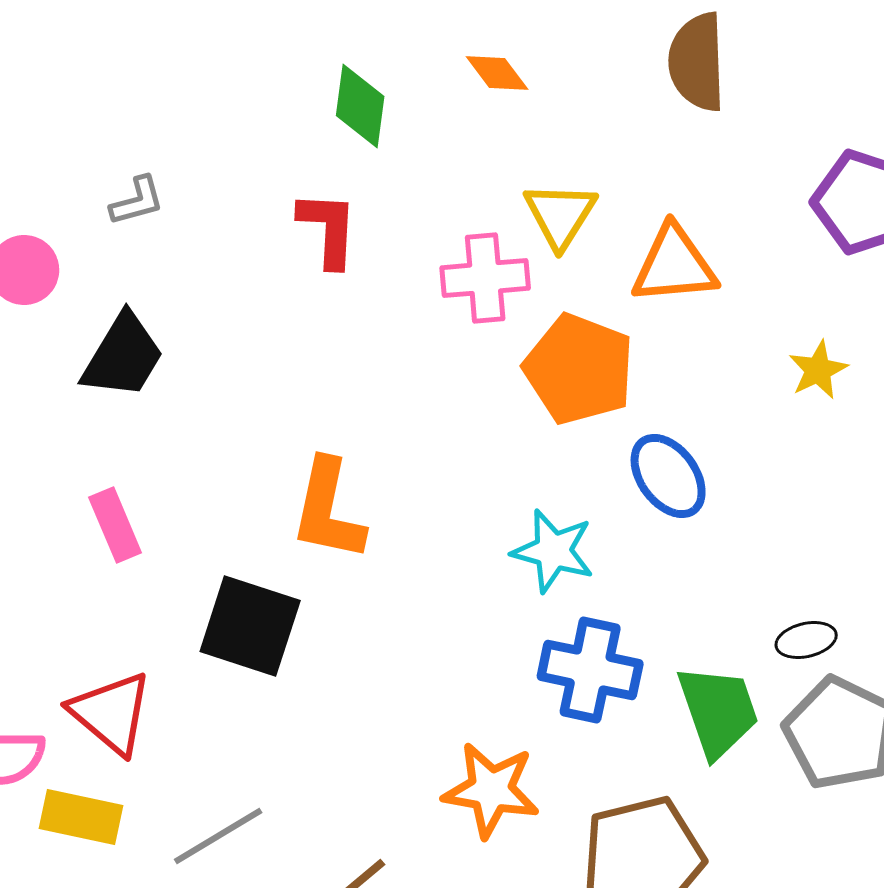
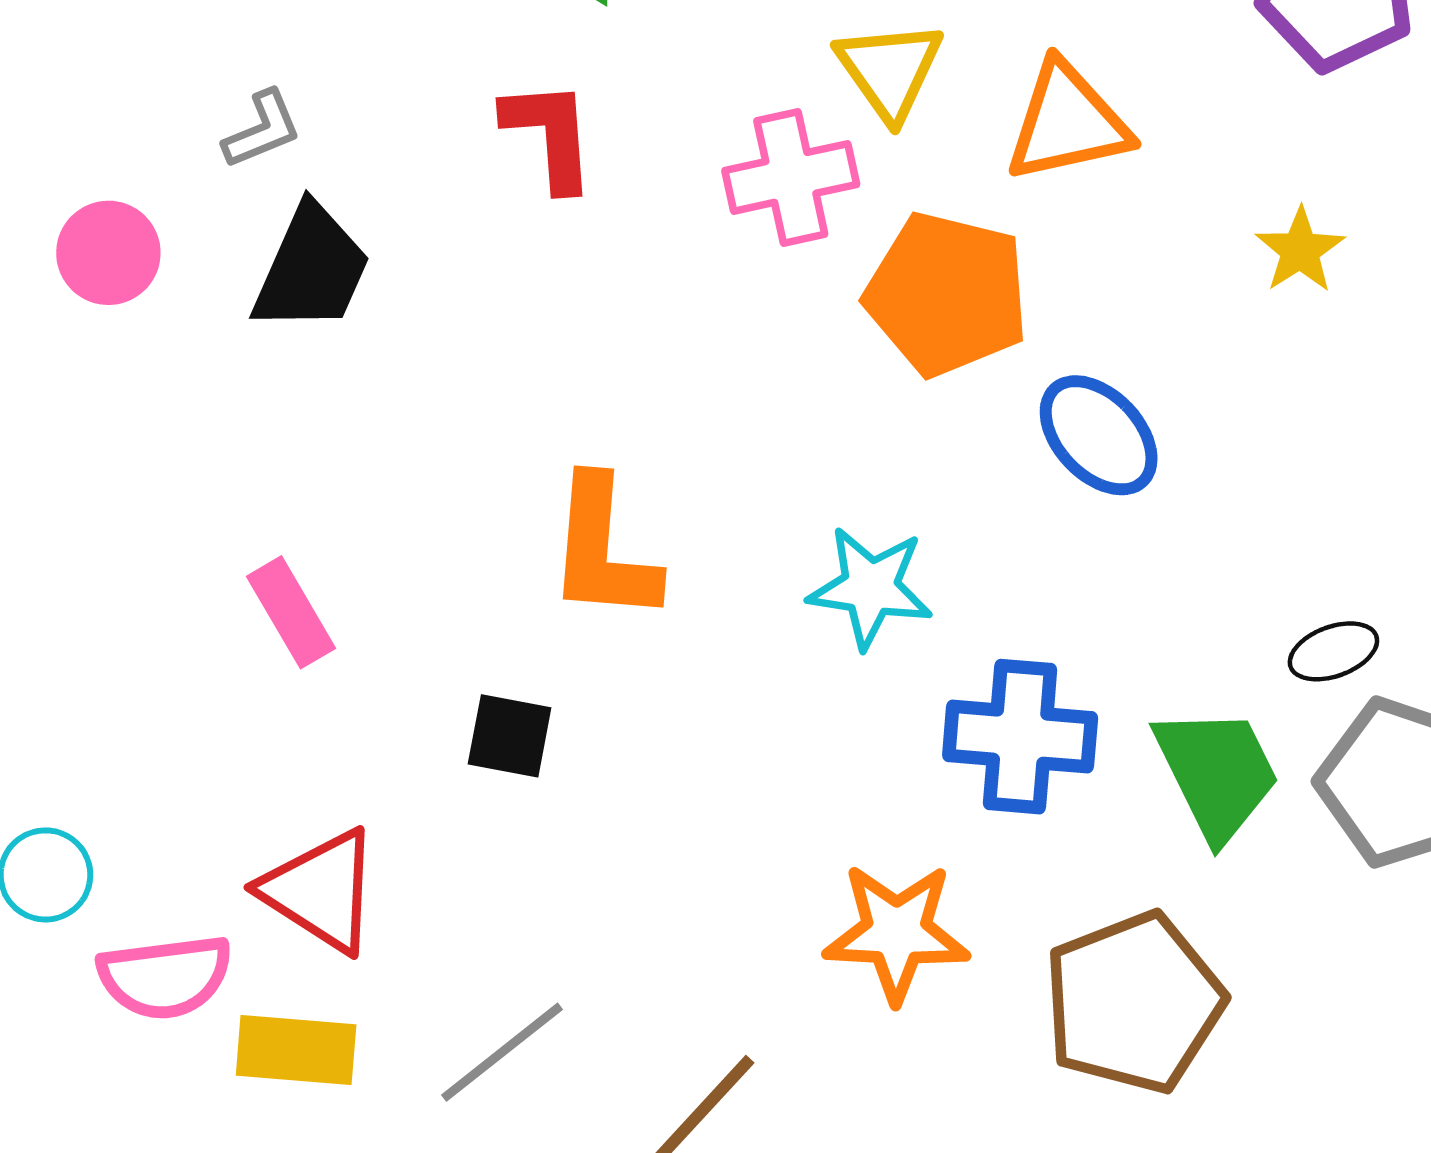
black trapezoid: (123, 356) -> (312, 269), moved
cyan star: (553, 551) -> (870, 588), moved
black square: (250, 626) -> (510, 736), size x0.6

